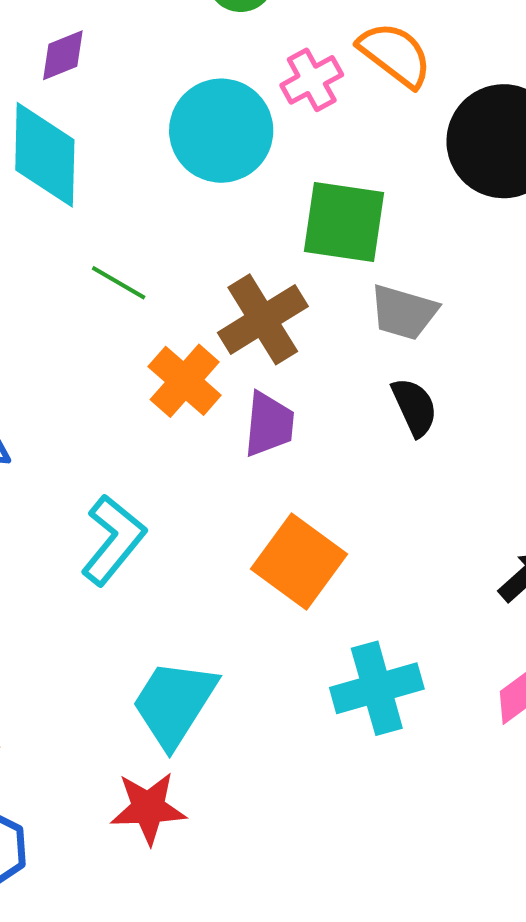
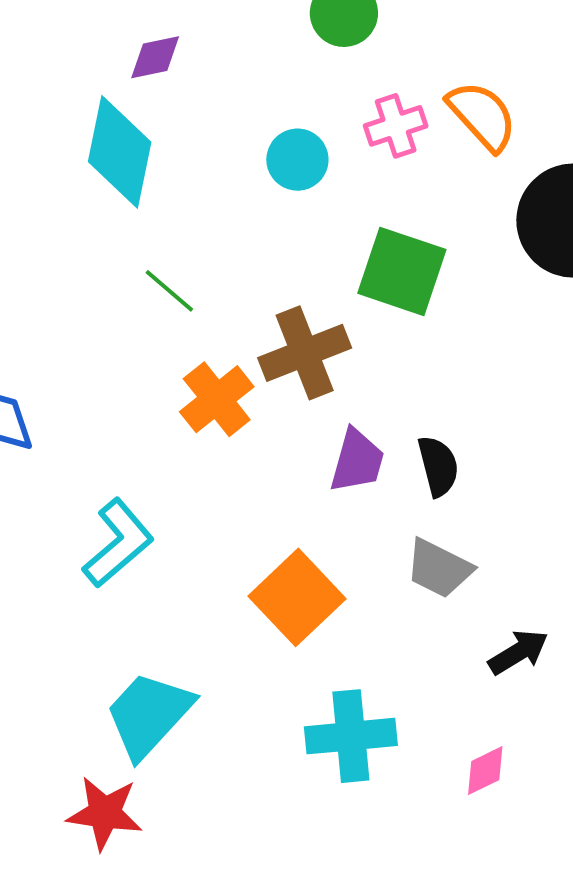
cyan circle: (221, 131) -> (297, 160), size x0.6
gray trapezoid: (404, 312) -> (439, 568), moved
purple trapezoid: (269, 424) -> (357, 461), moved

